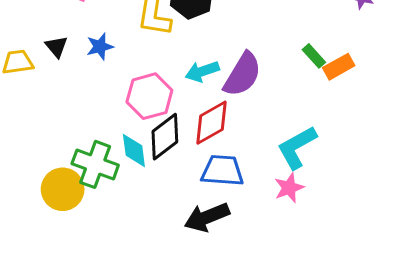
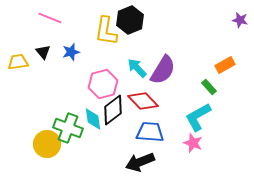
green rectangle: (314, 56) -> (209, 87), moved
cyan arrow: (202, 71) -> (137, 68), turned 65
red diamond: (211, 123) -> (143, 101), turned 76
pink star: (289, 188) -> (193, 143), turned -30

